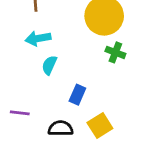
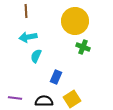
purple line: (20, 113) -> (15, 98), moved

